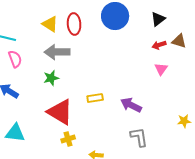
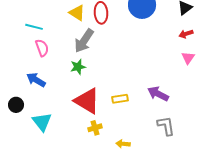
gray arrow: (57, 52) -> (84, 41), turned -55
yellow rectangle: (95, 98) -> (120, 99), moved
cyan triangle: (15, 133) -> (42, 122), turned 45

